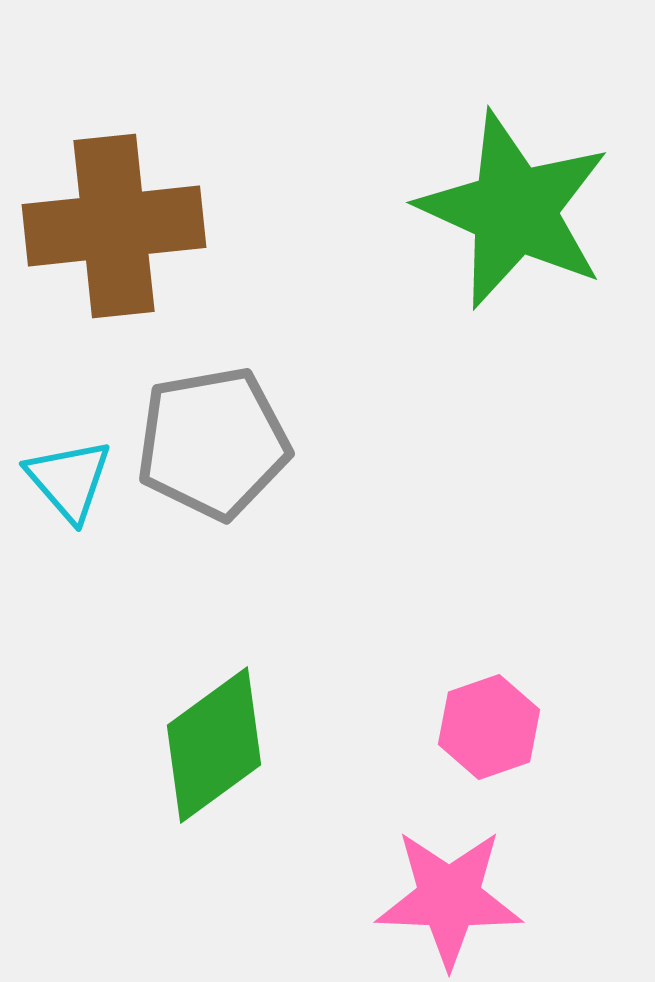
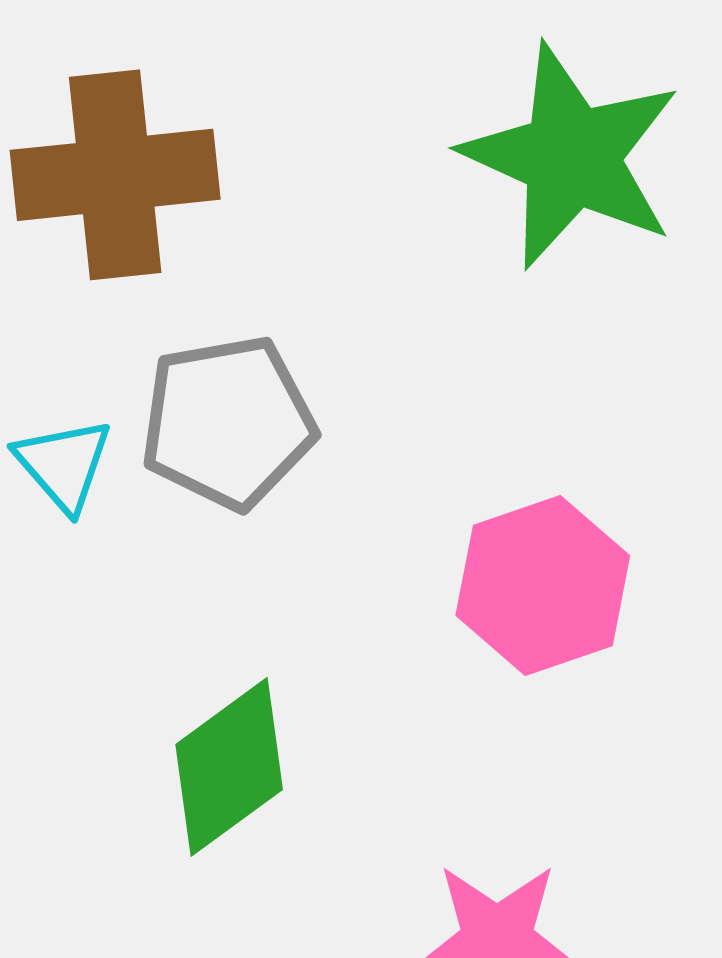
pink hexagon: (489, 727) -> (543, 586), moved, size x1.5

